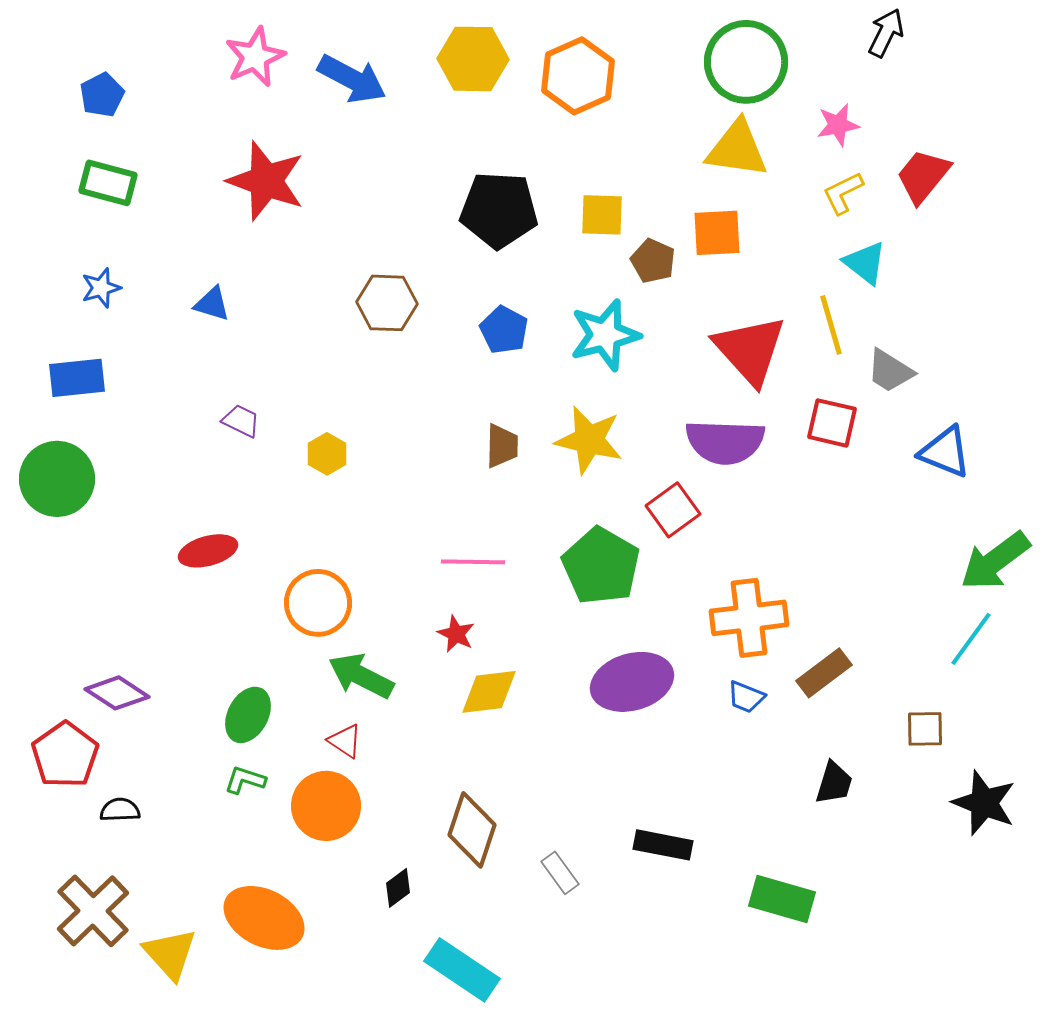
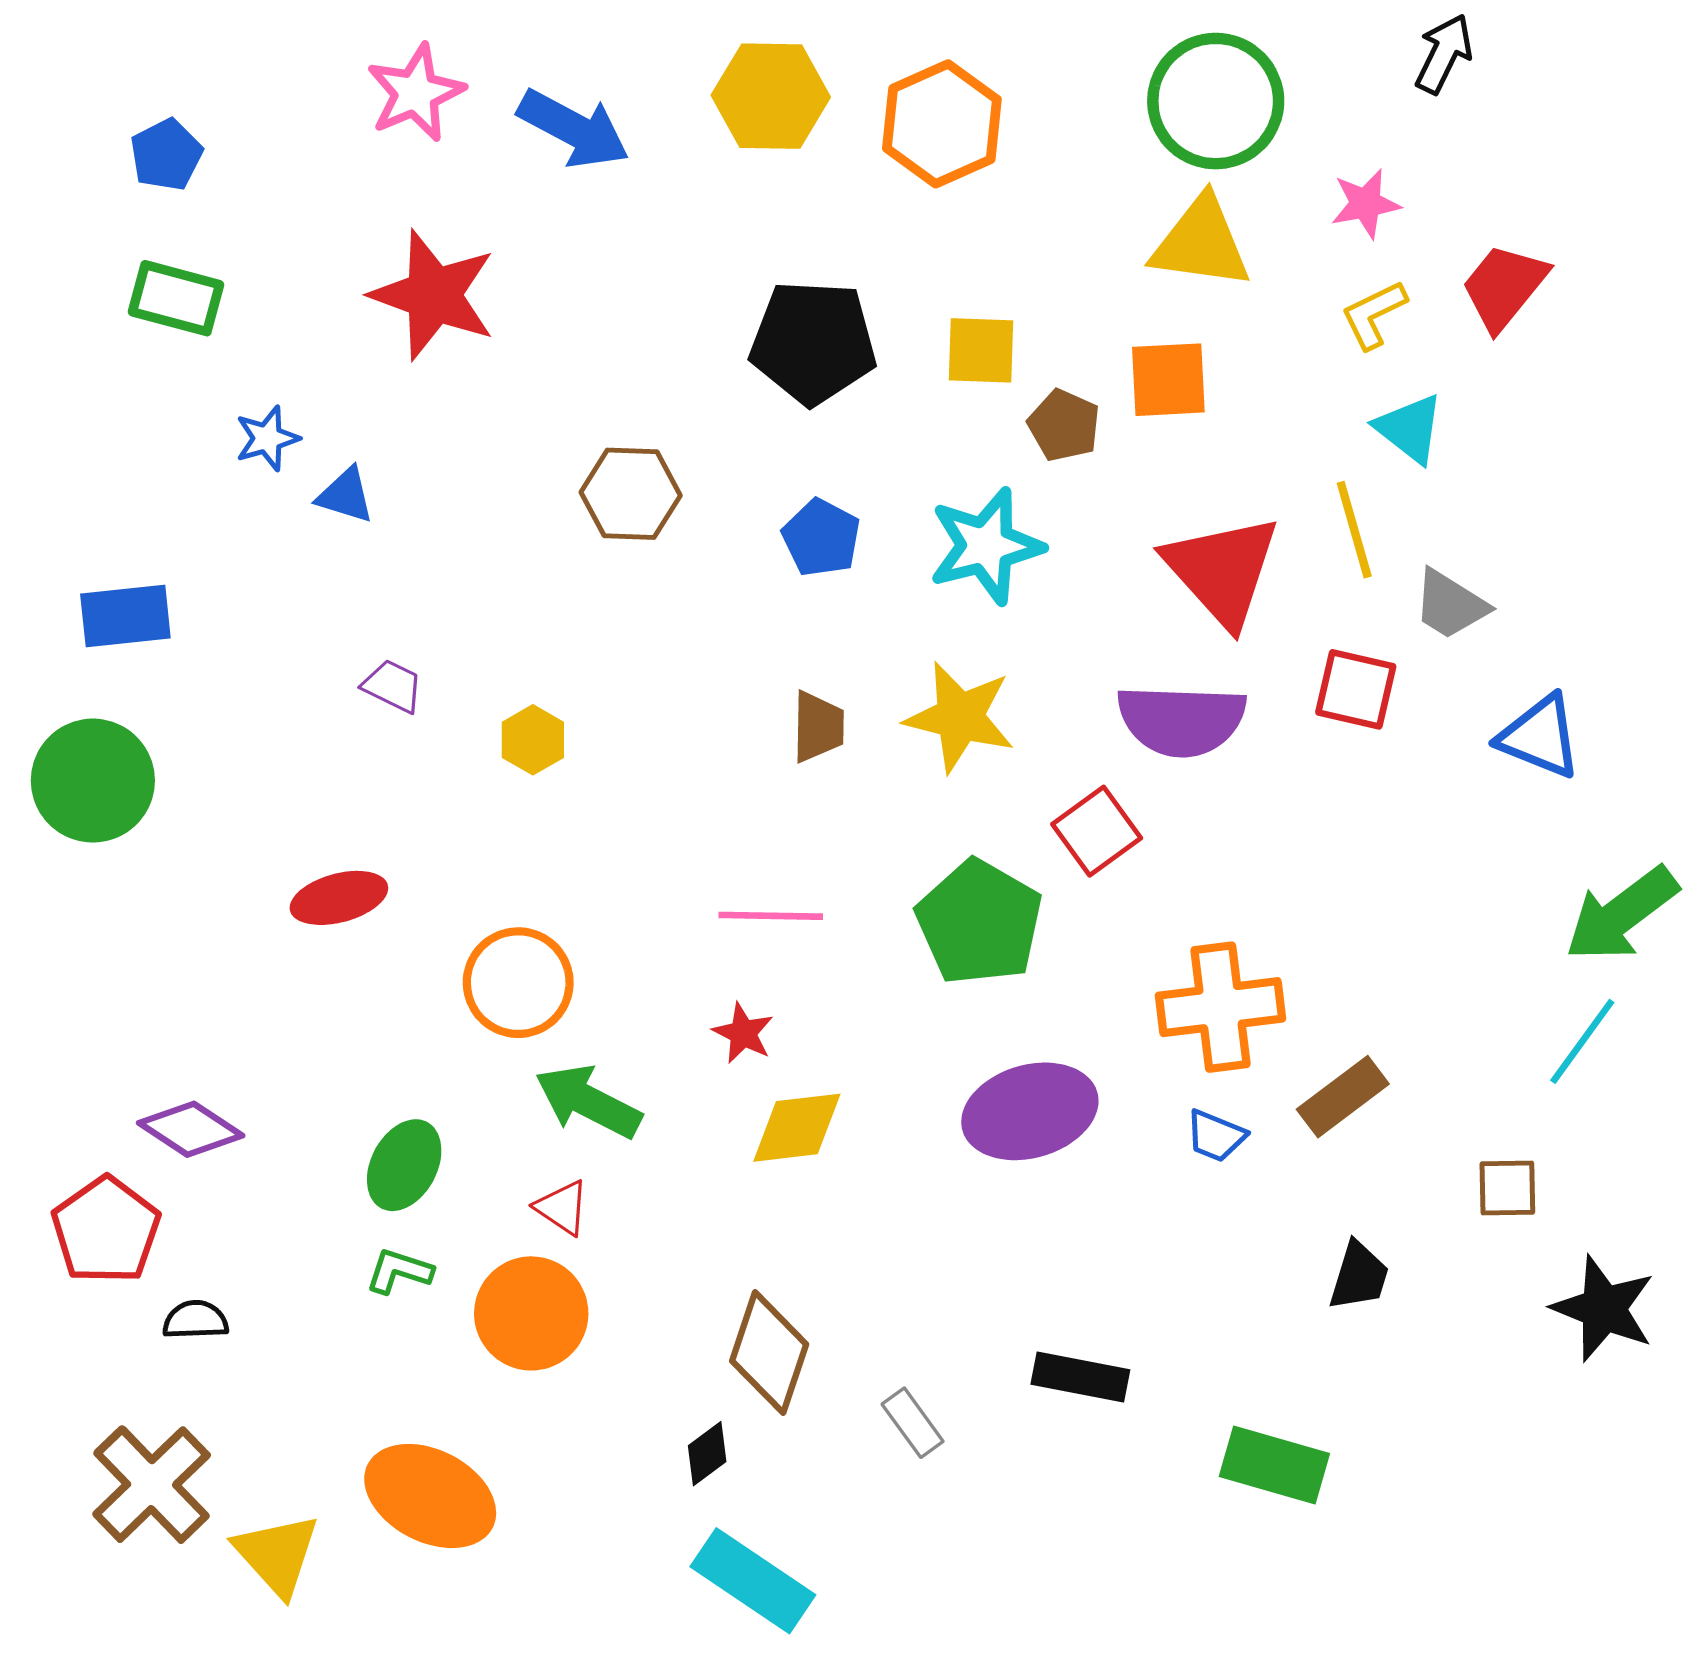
blue star: (101, 288) -> (267, 438), moved
black diamond: (398, 888) -> (707, 1454), moved

